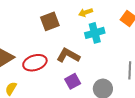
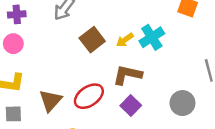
yellow arrow: (86, 12) -> (125, 40), moved
purple square: (73, 81) -> (131, 106), moved

